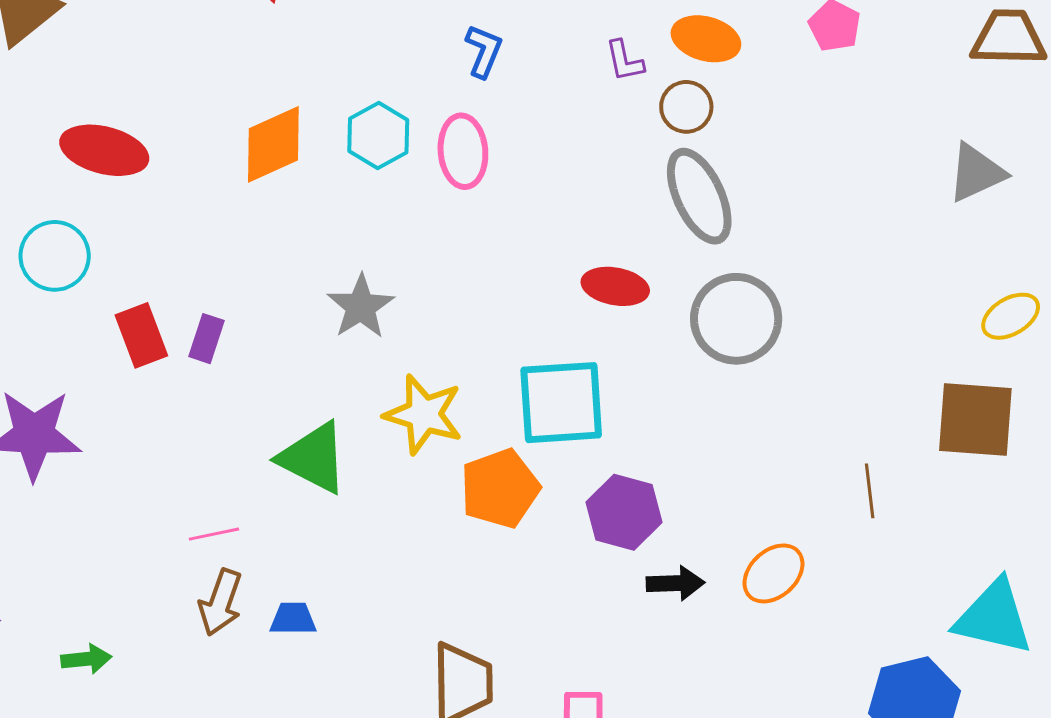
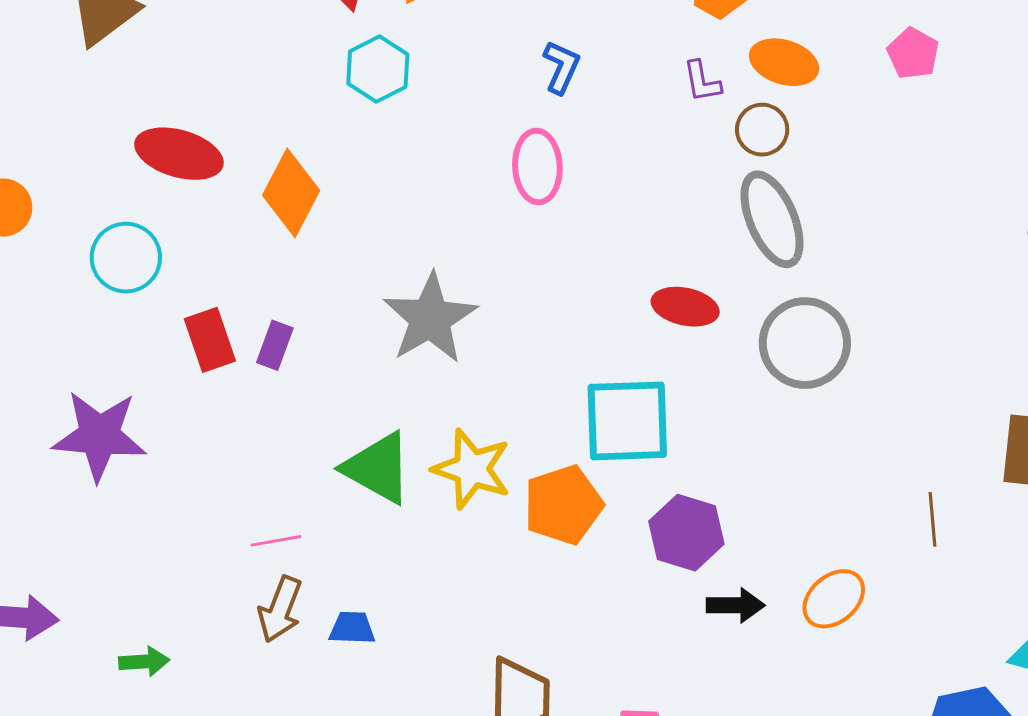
cyan hexagon: (378, 135) -> (378, 69), moved
orange diamond: (273, 144) -> (291, 193), moved, turned -40
gray star: (361, 307) -> (430, 318), size x1.4
yellow star: (424, 414) -> (472, 469), moved

